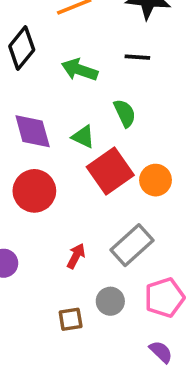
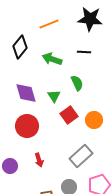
green triangle: (83, 137) -> (54, 96), turned 32
red square: (110, 171) -> (69, 115), size x0.7
red arrow: (76, 256) -> (39, 160), moved, turned 136

